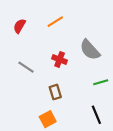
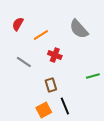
orange line: (55, 22) -> (41, 35), moved
gray semicircle: (90, 50) -> (79, 29), moved
black line: (96, 115) -> (65, 106), moved

